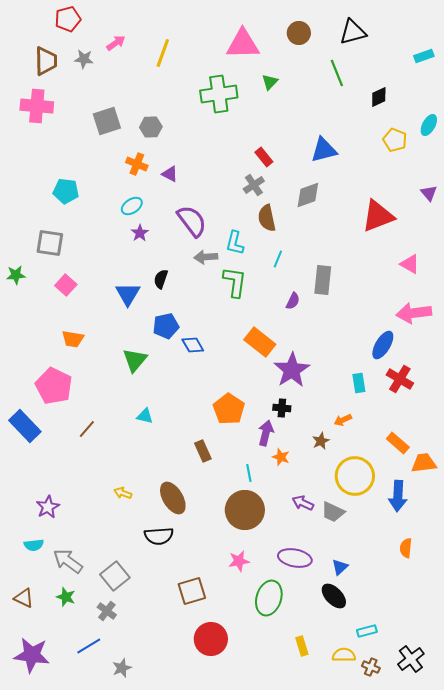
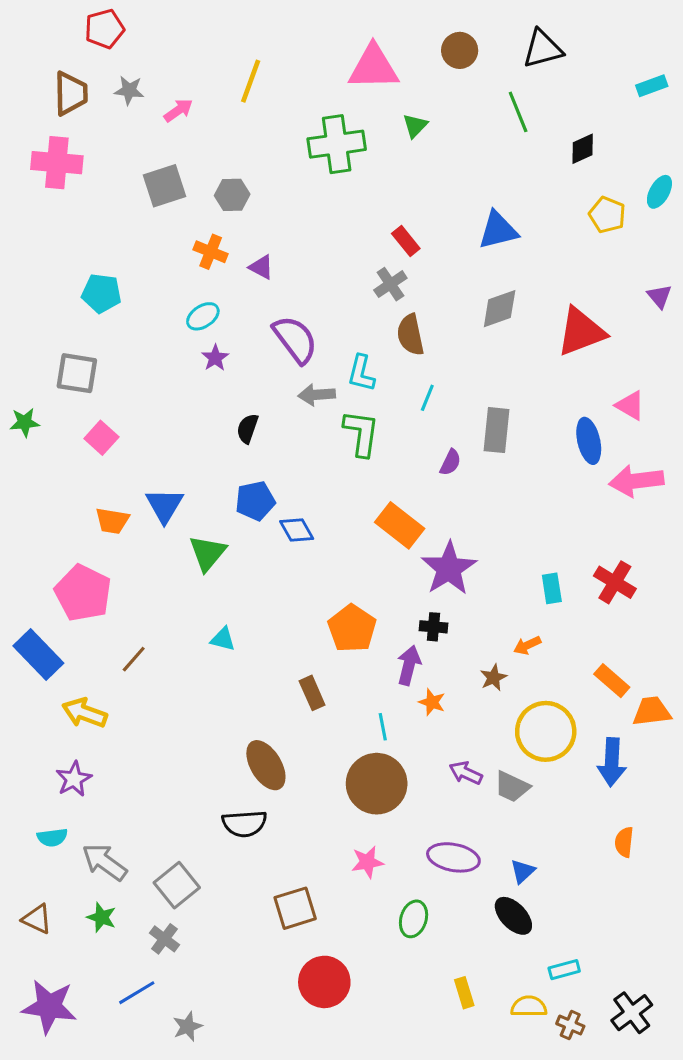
pink arrow: (116, 43) -> (178, 110), moved
gray diamond: (308, 195) -> (500, 309), moved
blue triangle: (128, 294) -> (164, 505), moved
blue ellipse: (383, 345) -> (589, 441), moved, turned -44
yellow arrow: (123, 493) -> (85, 713), moved, size x1.6
green ellipse: (269, 598) -> (414, 919), size x0.7

